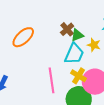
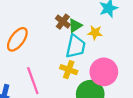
yellow cross: (79, 76) -> (69, 70), moved
pink line: (51, 80) -> (33, 81), moved

